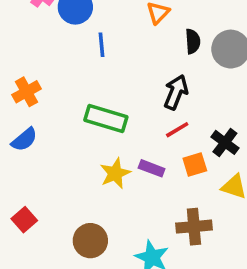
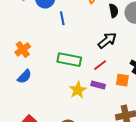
black arrow: (176, 92) -> (107, 40), turned 36
red line: (177, 130) -> (100, 65), moved
orange square: (195, 164) -> (122, 80), turned 32

